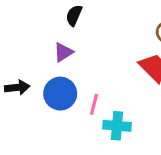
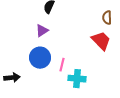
black arrow: (17, 87) -> (12, 78), moved

